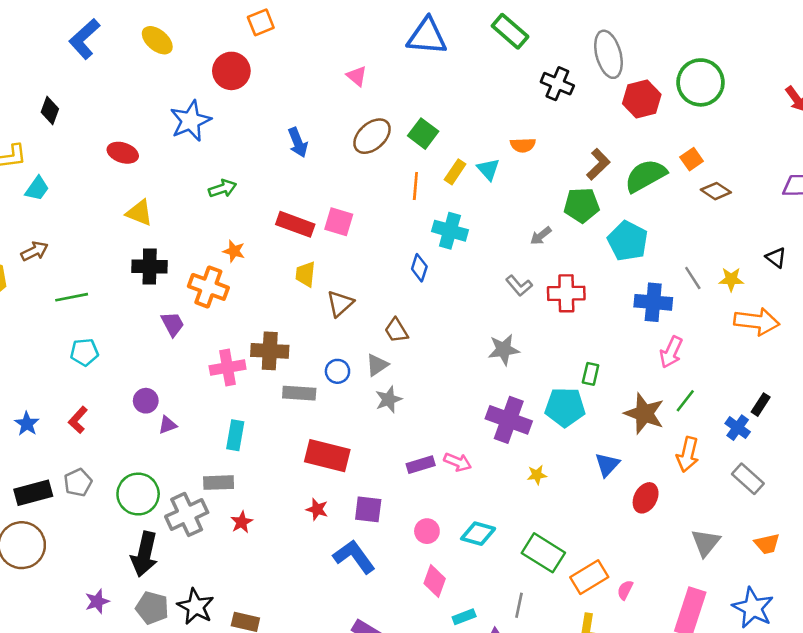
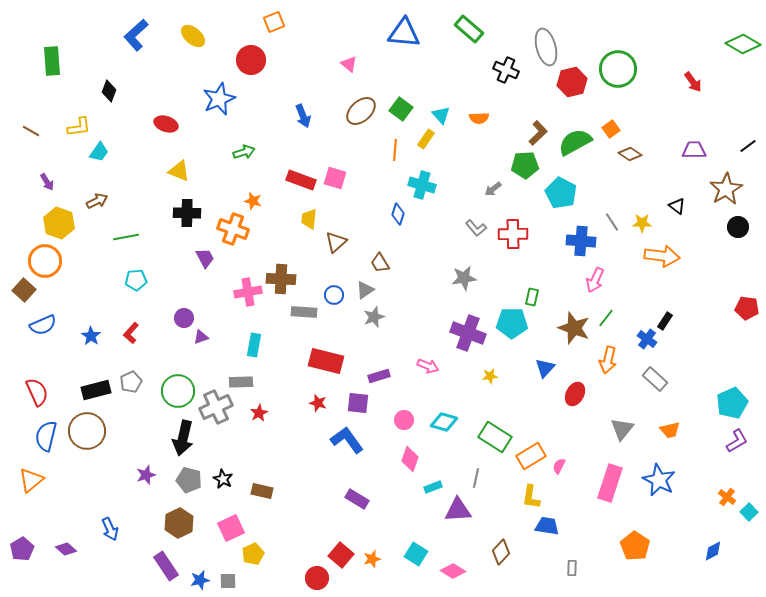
cyan triangle: (488, 169) -> (441, 115), moved
purple rectangle: (421, 465) -> (379, 376), moved
black star: (196, 607) -> (223, 479), size x0.7

